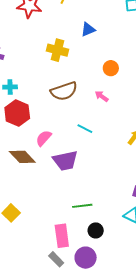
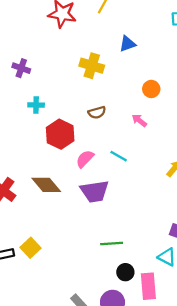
brown semicircle: (64, 91) -> (97, 112), size x0.6
red hexagon: (17, 113) -> (60, 134), moved
pink semicircle: (44, 138) -> (85, 159), moved
pink rectangle: (62, 236) -> (148, 286), moved

